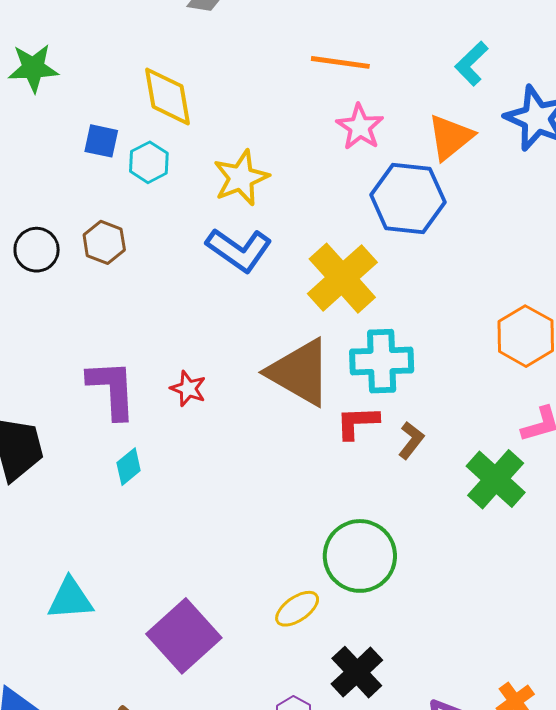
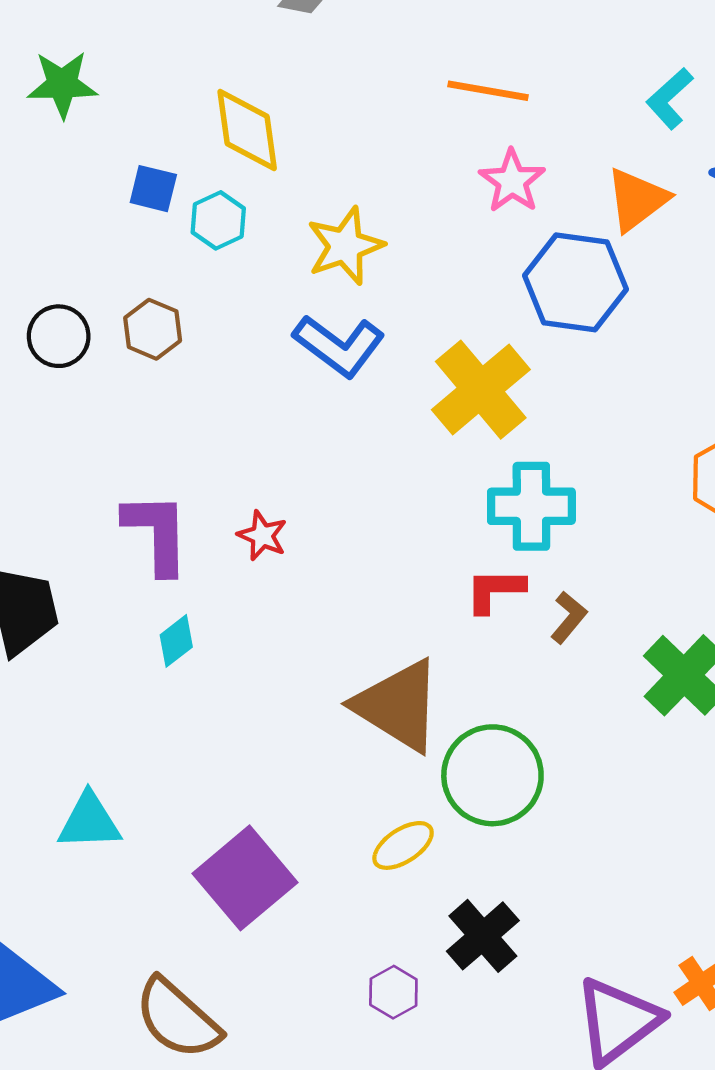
brown triangle: (300, 372) -> (398, 706), moved

